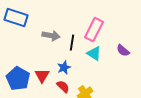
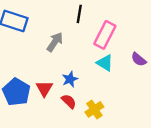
gray arrow: (51, 36) -> (55, 42), turned -66
black line: (72, 43) -> (79, 14), moved

